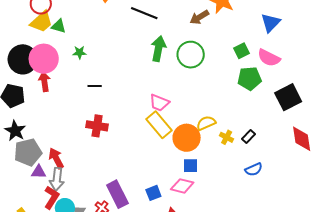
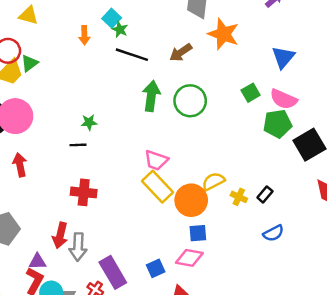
brown arrow: (199, 17) -> (181, 52), moved
green triangle: (59, 26) -> (29, 63), moved, turned -49
green star: (79, 52) -> (89, 122), moved
green pentagon: (249, 79) -> (277, 124), moved
red arrow: (44, 82) -> (20, 165), moved
red arrow: (56, 158) -> (60, 235), moved, turned -135
purple triangle: (39, 172) -> (37, 262), moved
gray arrow: (57, 179) -> (78, 247), moved

